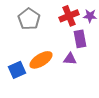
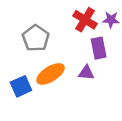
red cross: (69, 16) -> (85, 20), turned -36
gray pentagon: (29, 19) -> (36, 38), moved

